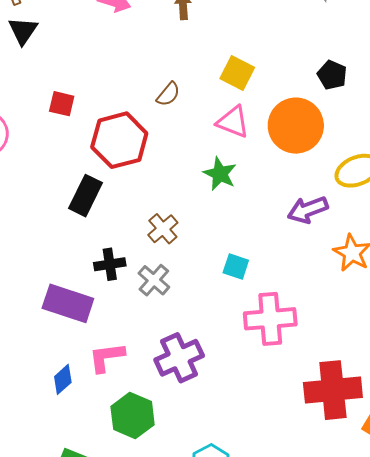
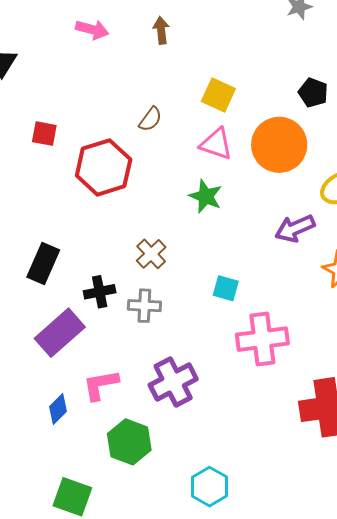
black rectangle: (86, 196) -> (43, 263), moved
gray cross: (154, 280) -> (144, 306), turned -36
purple rectangle: (68, 303) -> (60, 333), turned -57

